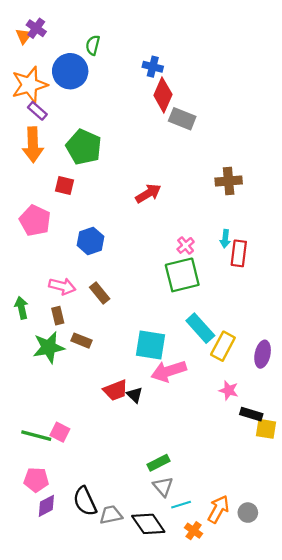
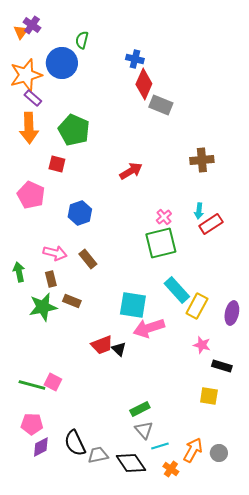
red rectangle: (239, 253) -> (211, 224), turned 50
yellow square: (266, 429) -> (209, 396), moved

